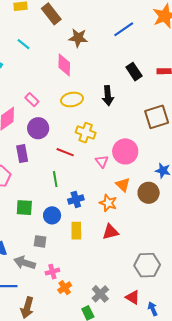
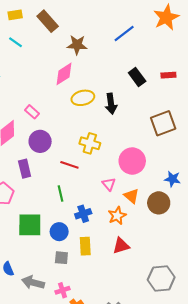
cyan line: (23, 44) -> (16, 42), moved
pink diamond: (64, 65) -> (64, 74), turned 60
yellow ellipse: (72, 99) -> (83, 98), moved
pink triangle: (102, 161) -> (109, 184), moved
orange star: (108, 203) -> (117, 216), turned 30
green square: (24, 208) -> (30, 225), size x1.4
gray square: (40, 241) -> (61, 258), moved

